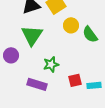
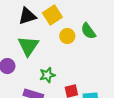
green semicircle: (90, 34) -> (88, 31), moved

